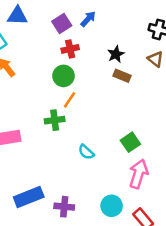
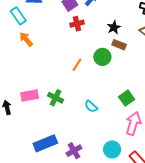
green circle: (63, 76) -> (102, 57), moved
green cross: (55, 120) -> (55, 98), moved, turned 35
purple cross: (64, 207) -> (74, 151), turned -35

